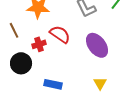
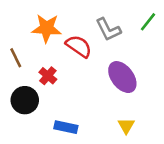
red semicircle: (60, 34) -> (79, 46), moved
red cross: (39, 44) -> (48, 76), turned -32

